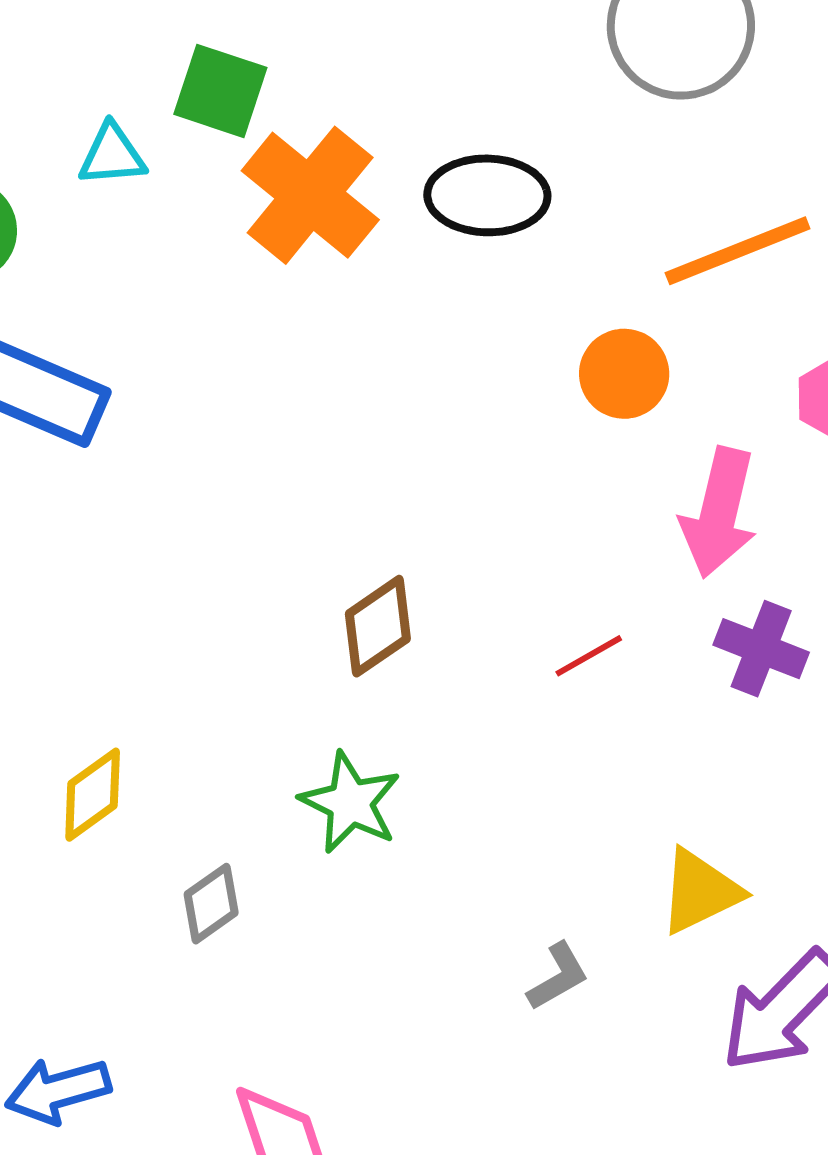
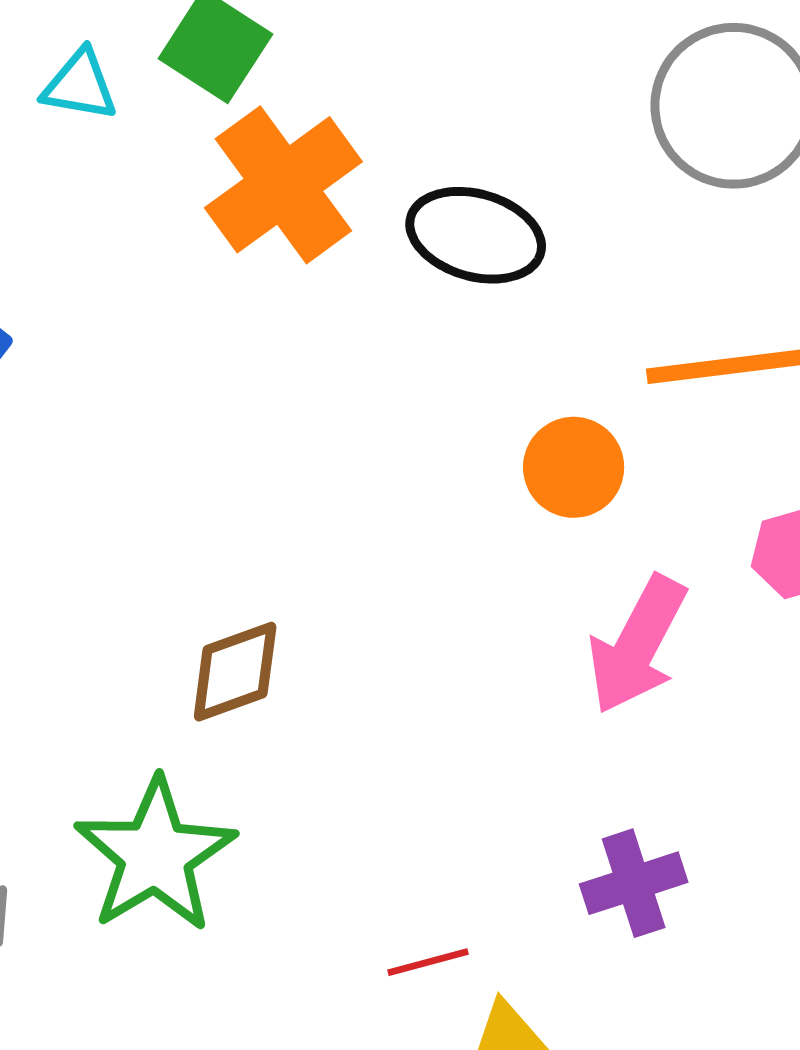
purple cross: (761, 649) -> (634, 883), moved, turned 36
red line: (589, 656) -> (428, 962), moved
green star: (350, 803) -> (155, 855), size x1.4

